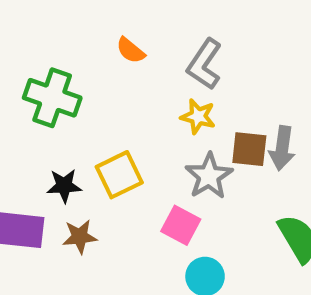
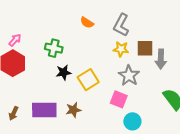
green cross: (52, 98) -> (54, 48), size x0.7
brown square: (249, 149) -> (145, 48), moved
black star: (64, 186) -> (64, 72), moved

